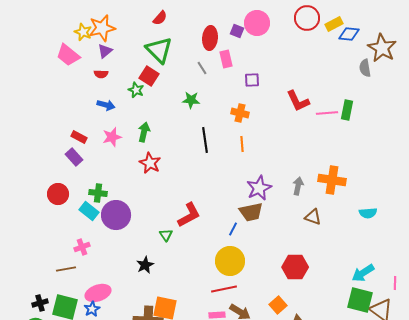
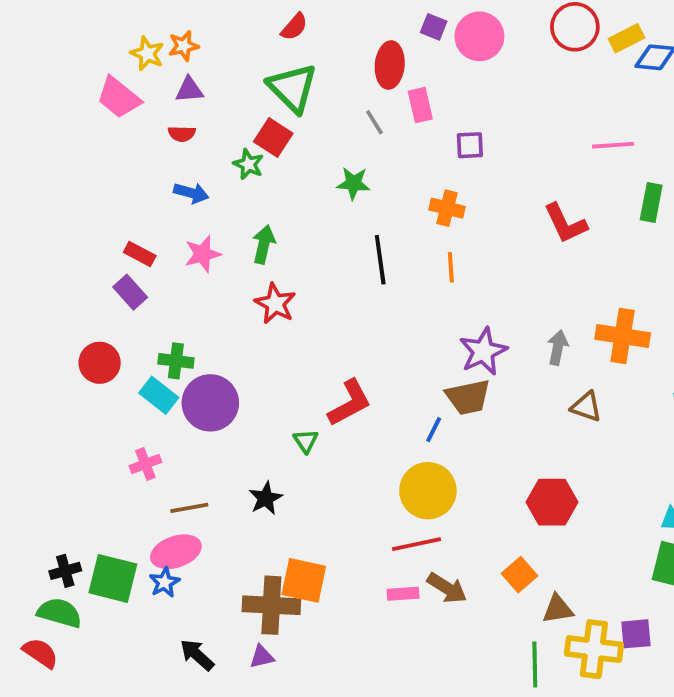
orange star: (102, 28) -> (184, 46), size x0.6
purple square: (237, 31) -> (434, 27), moved
purple triangle: (105, 51) -> (189, 90), turned 35
red L-shape: (298, 101) -> (565, 223), moved
pink line: (327, 113) -> (613, 145), moved
brown line: (66, 269) -> (189, 508), moved

